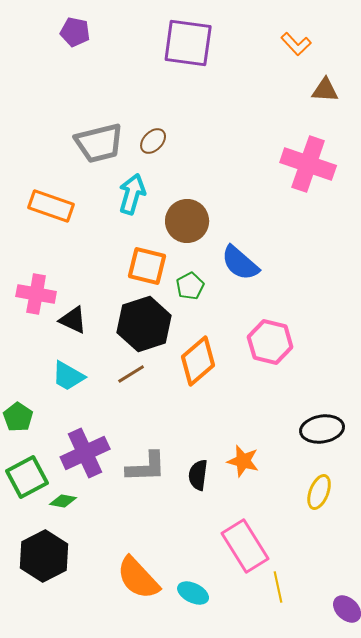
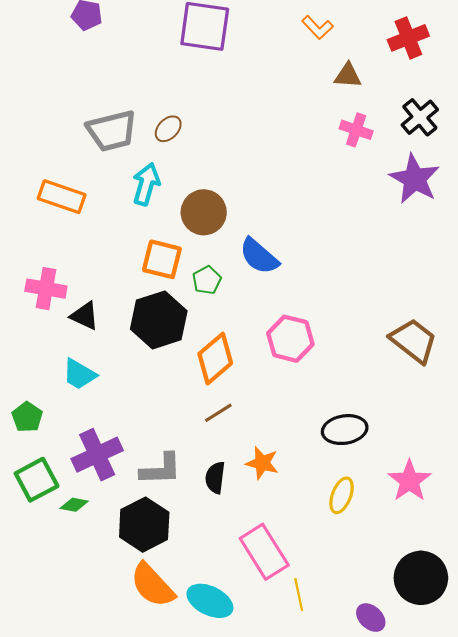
pink cross: (308, 164) -> (356, 130), moved, size x0.6
brown line: (131, 374) -> (218, 413), moved
black hexagon: (44, 556) -> (144, 525), moved
cyan ellipse: (193, 593) -> (210, 601), size x1.4

